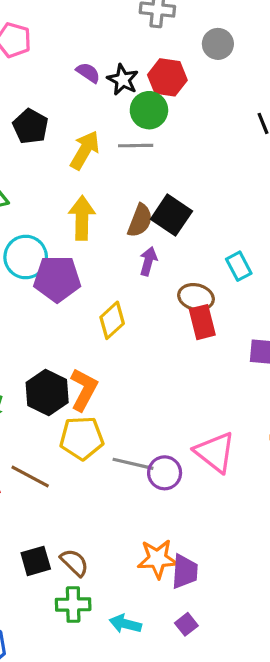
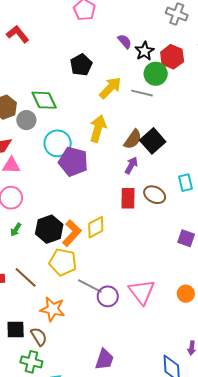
yellow diamond: (112, 320) -> (96, 227), moved
red rectangle: (202, 322) -> (128, 198), moved
orange star: (157, 559) -> (53, 309), moved

